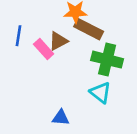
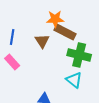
brown triangle: (58, 41) -> (42, 41), turned -35
pink rectangle: (44, 49) -> (12, 62), moved

